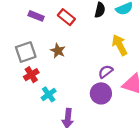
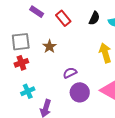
purple semicircle: (106, 72) -> (70, 73), moved
cyan cross: (49, 94) -> (28, 91), moved

